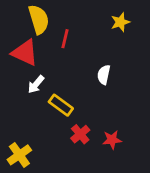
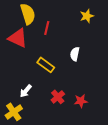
white arrow: (36, 84) -> (26, 91), moved
yellow rectangle: (61, 105) -> (46, 65), moved

